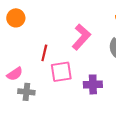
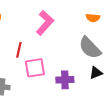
pink L-shape: (81, 37) -> (45, 23), moved

